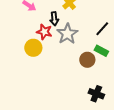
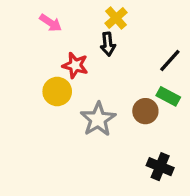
black arrow: (54, 19) -> (108, 44), moved
gray star: (67, 34) -> (98, 119), moved

